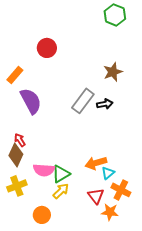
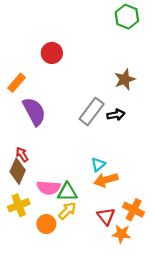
cyan triangle: (108, 173) -> (98, 164), moved
green triangle: (61, 174) -> (67, 192), turned 30
orange circle: (42, 215) -> (46, 224), moved

